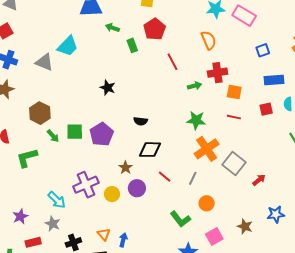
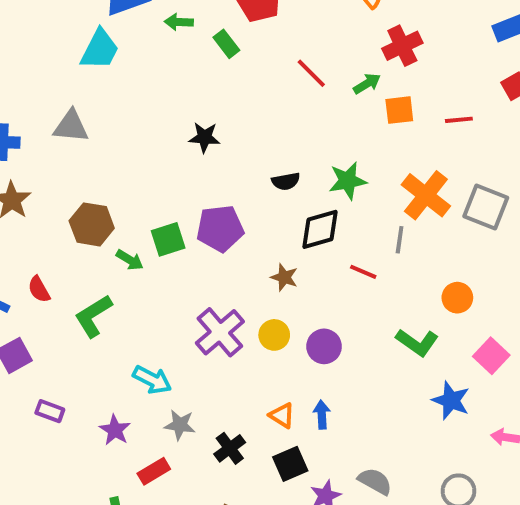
cyan trapezoid: (68, 46) -> (100, 50), moved
red line: (173, 62) -> (311, 73), moved
orange square: (234, 92) -> (399, 110), moved
green star: (196, 120) -> (348, 181), moved
purple pentagon: (102, 134) -> (220, 228), turned -30
gray line: (193, 178) -> (400, 240), moved
purple circle: (137, 188) -> (324, 346), moved
cyan arrow: (57, 200) -> (152, 380), moved

